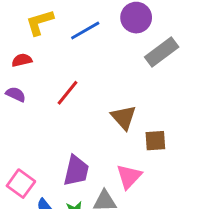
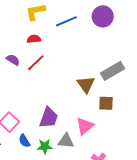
gray rectangle: (162, 52) -> (113, 71), moved
red semicircle: (22, 60) -> (34, 39), moved
red line: (67, 93) -> (36, 63), moved

